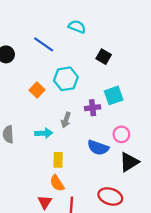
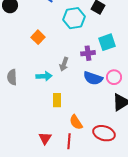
cyan hexagon: (66, 79) -> (74, 18), moved
blue semicircle: (98, 148) -> (93, 78), moved
orange semicircle: (57, 183) -> (76, 122), moved

